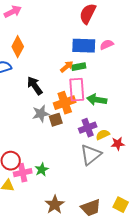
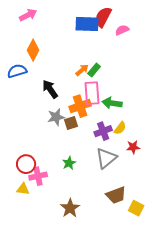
pink semicircle: (107, 45) -> (122, 30), moved
blue rectangle: (84, 46) -> (87, 24), moved
green rectangle: (79, 67) -> (94, 70), turned -40
yellow semicircle: (103, 135) -> (120, 128), moved, turned 152
green star: (42, 170) -> (69, 163), moved
brown trapezoid: (91, 208) -> (116, 195), moved

